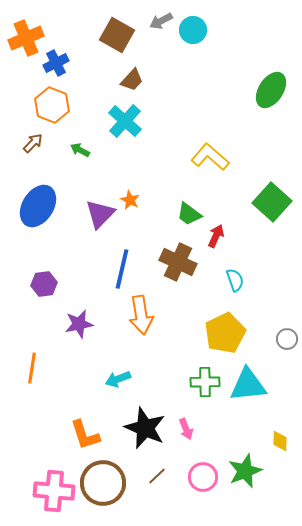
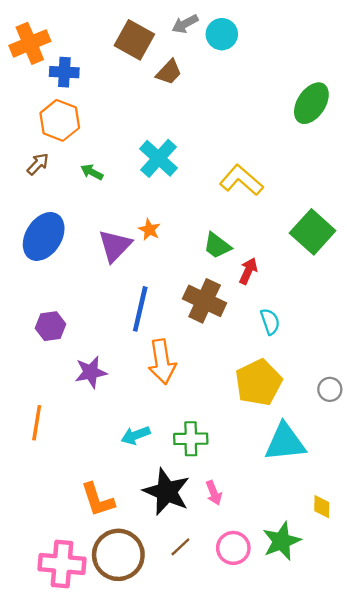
blue cross: (56, 63) -> (64, 72), turned 30
brown trapezoid: (132, 80) -> (169, 72), moved
cyan cross: (125, 121) -> (159, 158), moved
green cross: (205, 382) -> (191, 439), moved

